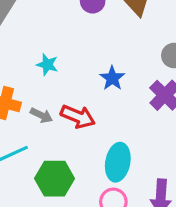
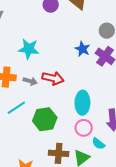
cyan star: (47, 65) -> (29, 49), size x1.5
blue star: (112, 78) -> (82, 49), moved

